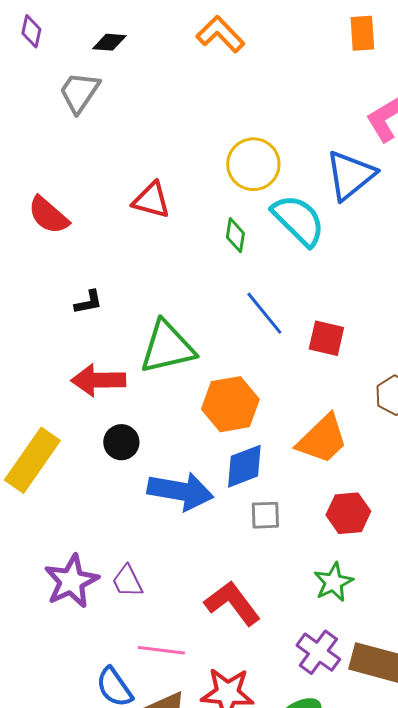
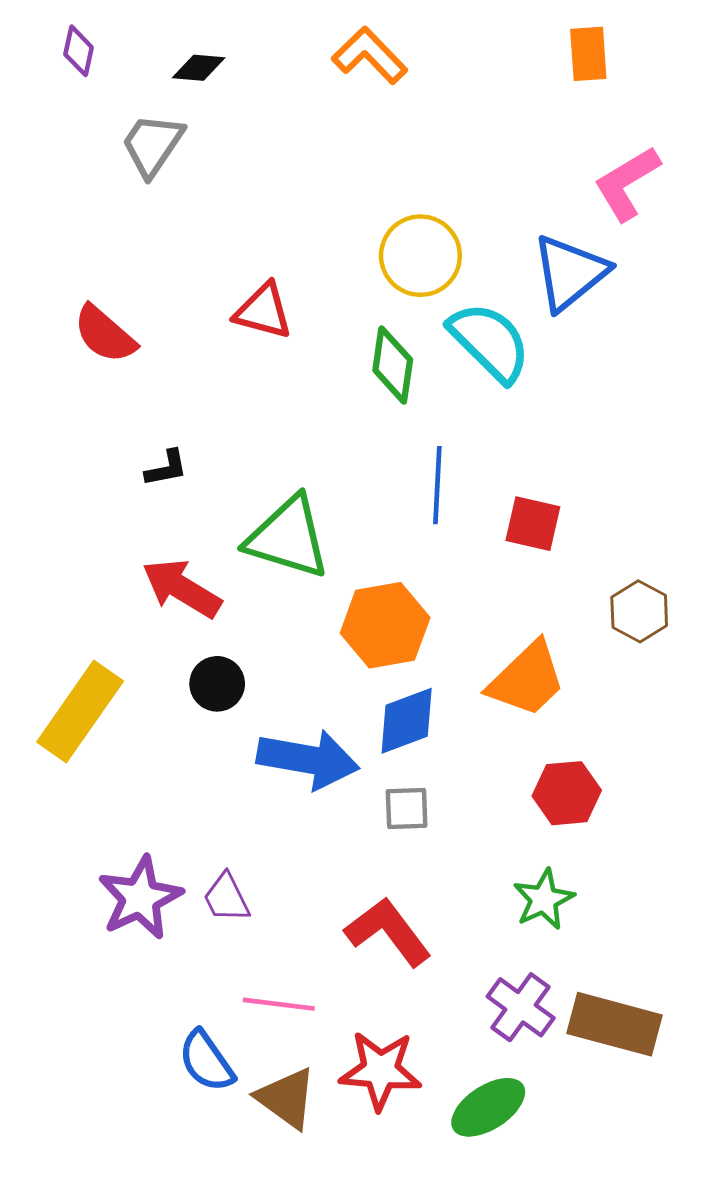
green diamond: (235, 235) -> (393, 365), size x1.4
blue line: (264, 313) -> (437, 485), turned 42
green triangle: (167, 347) -> (288, 537), turned 30
red arrow: (98, 380) -> (182, 588), turned 32
gray square: (265, 515) -> (407, 809), moved

